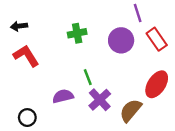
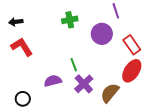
green cross: (77, 33) -> (70, 20), moved
red rectangle: (157, 39) -> (132, 45), moved

